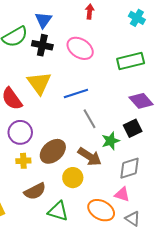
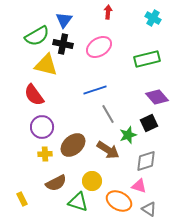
pink ellipse: (80, 48) -> (99, 47), turned -65
yellow triangle: (39, 83) -> (46, 65), moved, turned -40
yellow circle: (73, 178) -> (92, 181), moved

